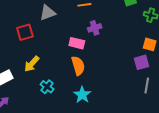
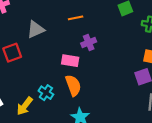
yellow arrow: (32, 64) -> (25, 106), moved
cyan cross: (47, 87) -> (46, 93), moved

